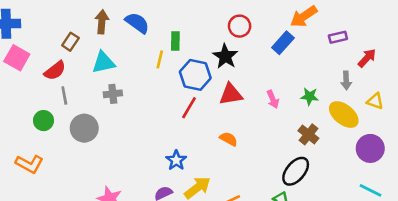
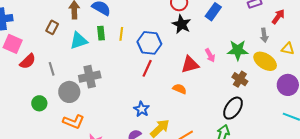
green rectangle: (175, 41) -> (101, 33), moved
black star: (225, 56) -> (182, 24), moved
red semicircle: (55, 71) -> (28, 61), moved
gray cross: (113, 94) -> (90, 77), moved, size x1.5
red triangle: (231, 94) -> (190, 65), moved
green star: (310, 96) -> (238, 50), size x1.5
green circle: (43, 121) -> (39, 103), moved
orange L-shape: (29, 164) -> (74, 122), moved

